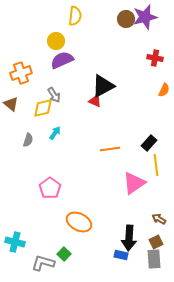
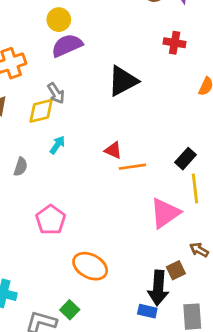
red cross: (155, 58) -> (175, 43), moved
red triangle: (95, 101) -> (113, 150), moved
gray semicircle: (28, 140) -> (21, 167), moved
brown arrow: (159, 219) -> (199, 250), moved
brown square: (156, 242) -> (176, 270), moved

